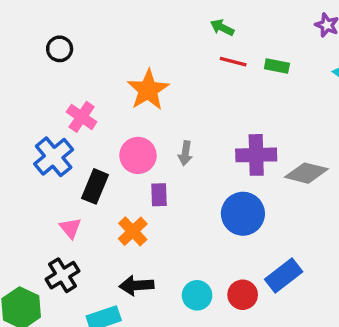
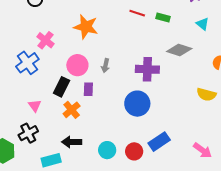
orange star: (148, 90) -> (86, 27), turned -30
gray diamond: (306, 173) -> (179, 50), moved
black rectangle: (95, 186) -> (61, 87), moved

